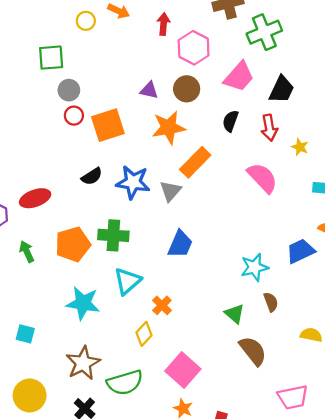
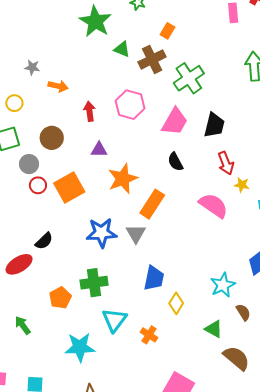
yellow circle: (86, 21) -> (14, 103), moved
red arrow: (163, 24) -> (89, 111), moved
brown circle: (187, 89) -> (52, 138), moved
black semicircle: (230, 121) -> (175, 162), turned -36
red arrow: (269, 128) -> (226, 163), moved
yellow star: (300, 147) -> (242, 185), moved
black semicircle: (92, 176) -> (44, 241), moved
orange pentagon: (73, 244) -> (60, 298), size x0.7
green arrow: (27, 252) -> (23, 325), moved
yellow diamond: (144, 334) -> (176, 303), moved

